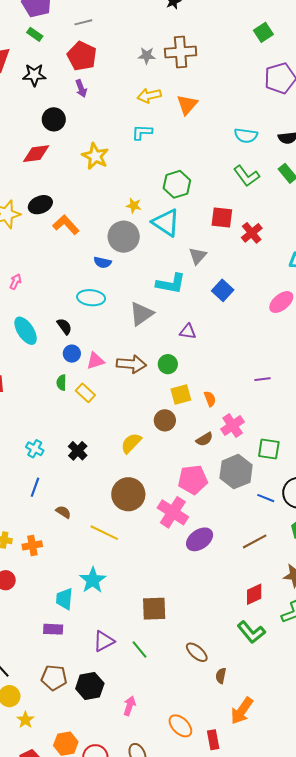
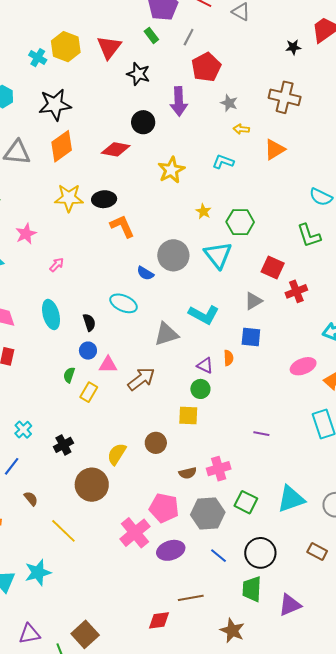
gray line: (83, 22) -> (189, 37), moved, turned -66
red pentagon: (82, 56) -> (206, 67), moved
gray star: (147, 56) -> (229, 103), moved
purple arrow: (81, 89) -> (179, 101), size x1.6
yellow arrow: (149, 96) -> (241, 129), size x0.7
yellow star: (134, 206) -> (203, 211), moved
gray triangle: (198, 256) -> (253, 301), moved
blue square: (223, 290) -> (251, 337), turned 35
brown arrow: (131, 364) -> (141, 379), turned -60
green circle: (168, 364) -> (200, 389), moved
yellow rectangle: (85, 393) -> (89, 392), turned 60
yellow square: (181, 394) -> (188, 415), moved
orange semicircle: (210, 399) -> (228, 358), moved
yellow semicircle: (131, 443) -> (117, 454), turned -30
brown circle: (128, 494) -> (92, 485), moved
blue line: (266, 498) -> (218, 556), moved
purple ellipse: (200, 539) -> (171, 550), moved
brown line: (255, 541) -> (191, 598), moved
red diamond: (254, 594) -> (159, 620), moved
brown square: (154, 609) -> (85, 634), moved, turned 32

